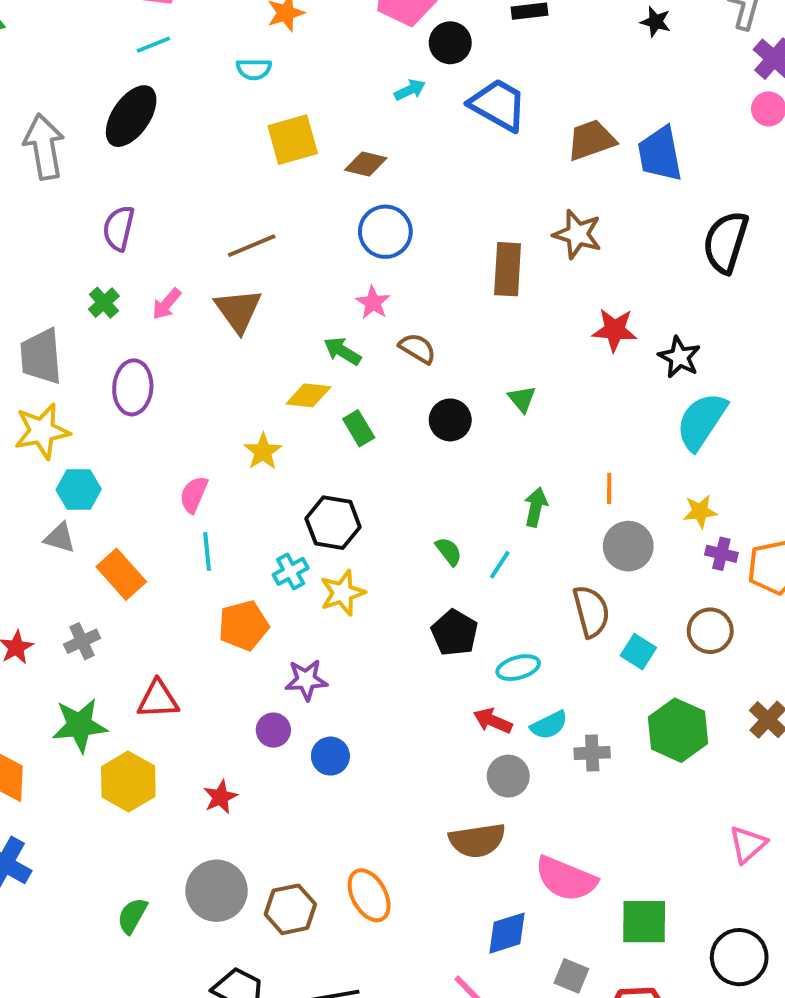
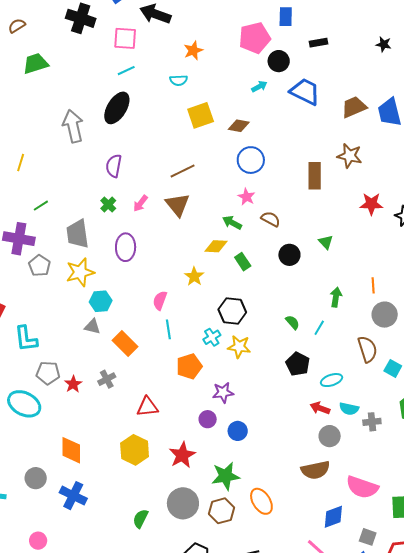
yellow star: (342, 593) -> (239, 347), turned 30
green star: (80, 725) -> (226, 476), moved
cyan semicircle: (549, 725) -> (349, 409), turned 42
red star: (220, 797) -> (182, 455), size x1.5

